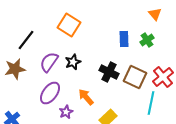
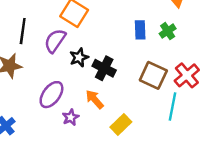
black line: (26, 40) -> (23, 31), turned -30
purple semicircle: (49, 62) -> (55, 41), moved
black cross: (109, 72) -> (104, 68), moved

